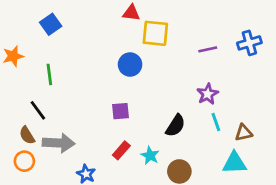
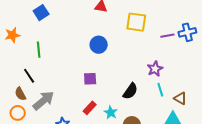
yellow square: (155, 33) -> (136, 22), moved
purple line: (208, 49) -> (167, 36), moved
brown triangle: (244, 133) -> (180, 98), turned 40
gray arrow: (59, 143) -> (43, 101), turned -45

